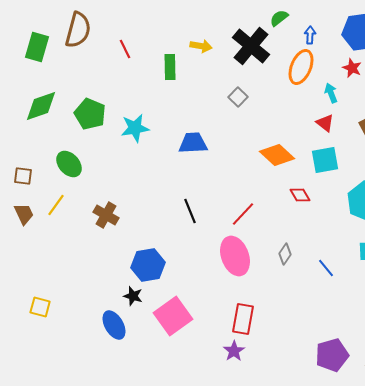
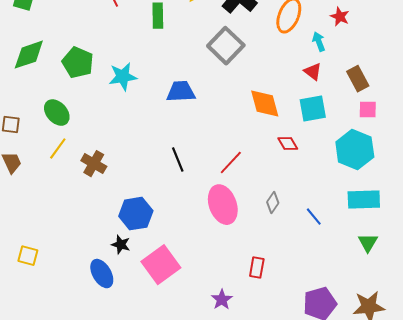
gray square: (238, 97) -> (226, 46), size x1.8
orange diamond: (277, 155) -> (265, 104), turned 32
yellow line: (56, 205) -> (58, 149), moved
red rectangle: (243, 319) -> (257, 268), moved, size x0.7

